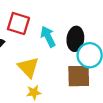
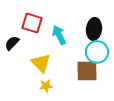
black ellipse: (75, 39) -> (94, 29), moved

